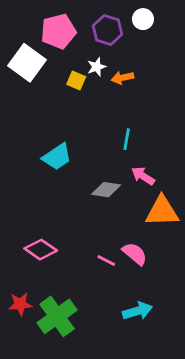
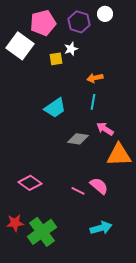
orange arrow: (123, 78) -> (95, 78), moved
yellow square: (76, 80) -> (56, 59), turned -32
cyan trapezoid: (57, 157) -> (55, 108), moved

